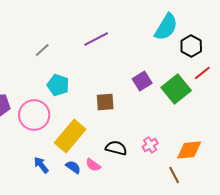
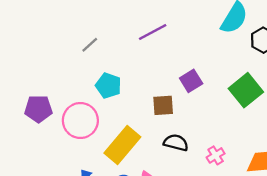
purple square: (142, 81) -> (191, 81), moved
black semicircle: (116, 148) -> (176, 143), moved

